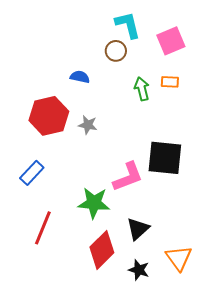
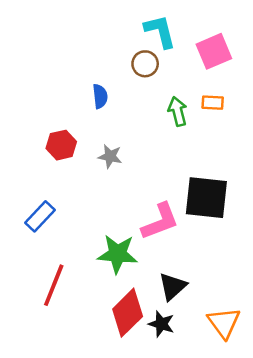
blue semicircle: (80, 77) -> (100, 96), turned 72
red hexagon: (49, 116) -> (61, 145), size x0.6
black star: (139, 270) -> (161, 324), moved

